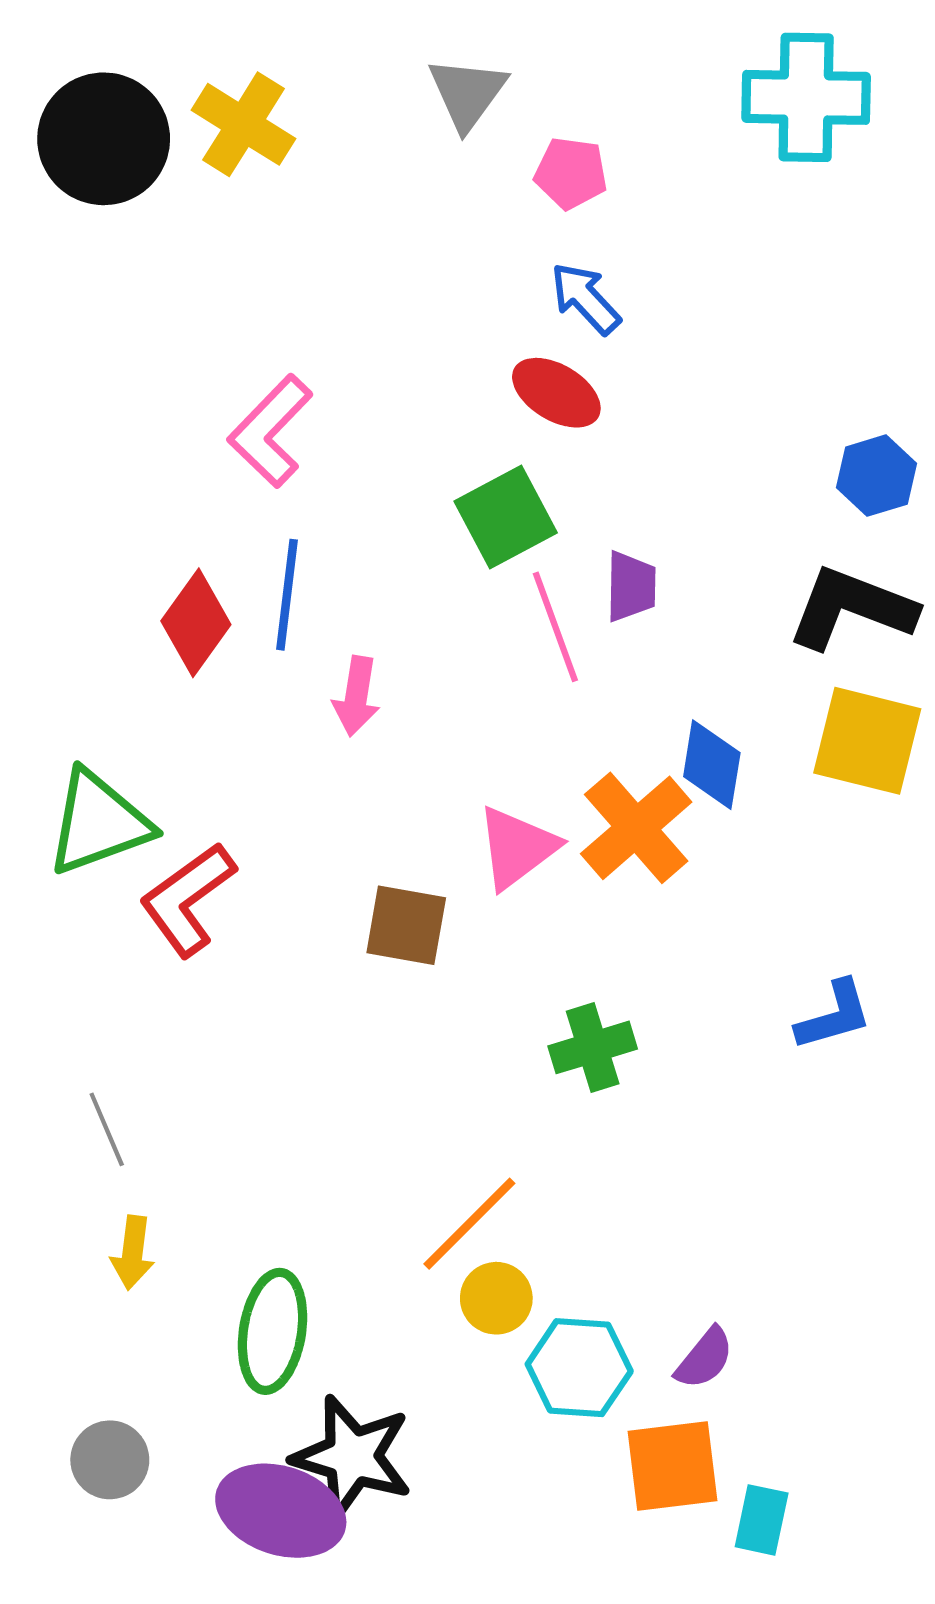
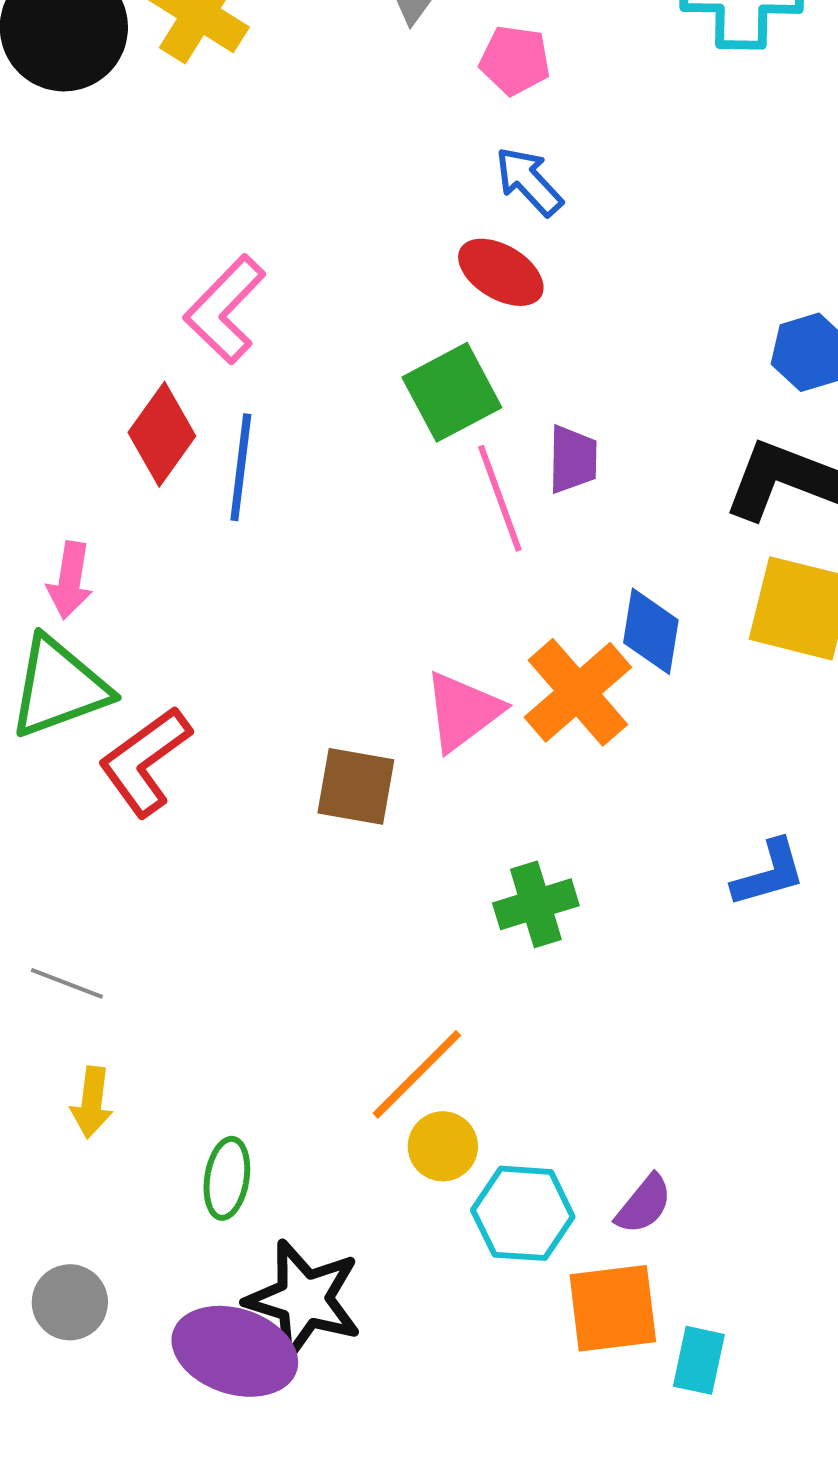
red diamond: (196, 623) -> (162, 434), moved
pink arrow: (356, 696) -> (70, 580), moved
gray line: (107, 1129) -> (67, 983), turned -46
green ellipse: (272, 1331) -> (227, 1178), size x0.7

